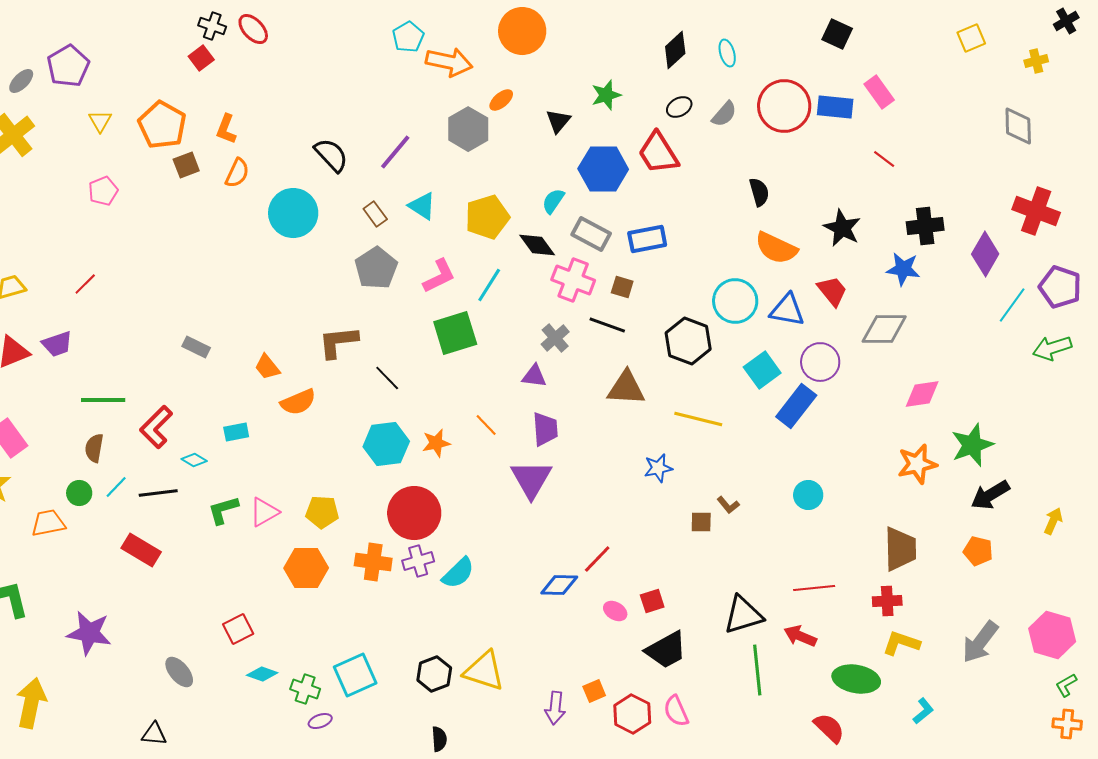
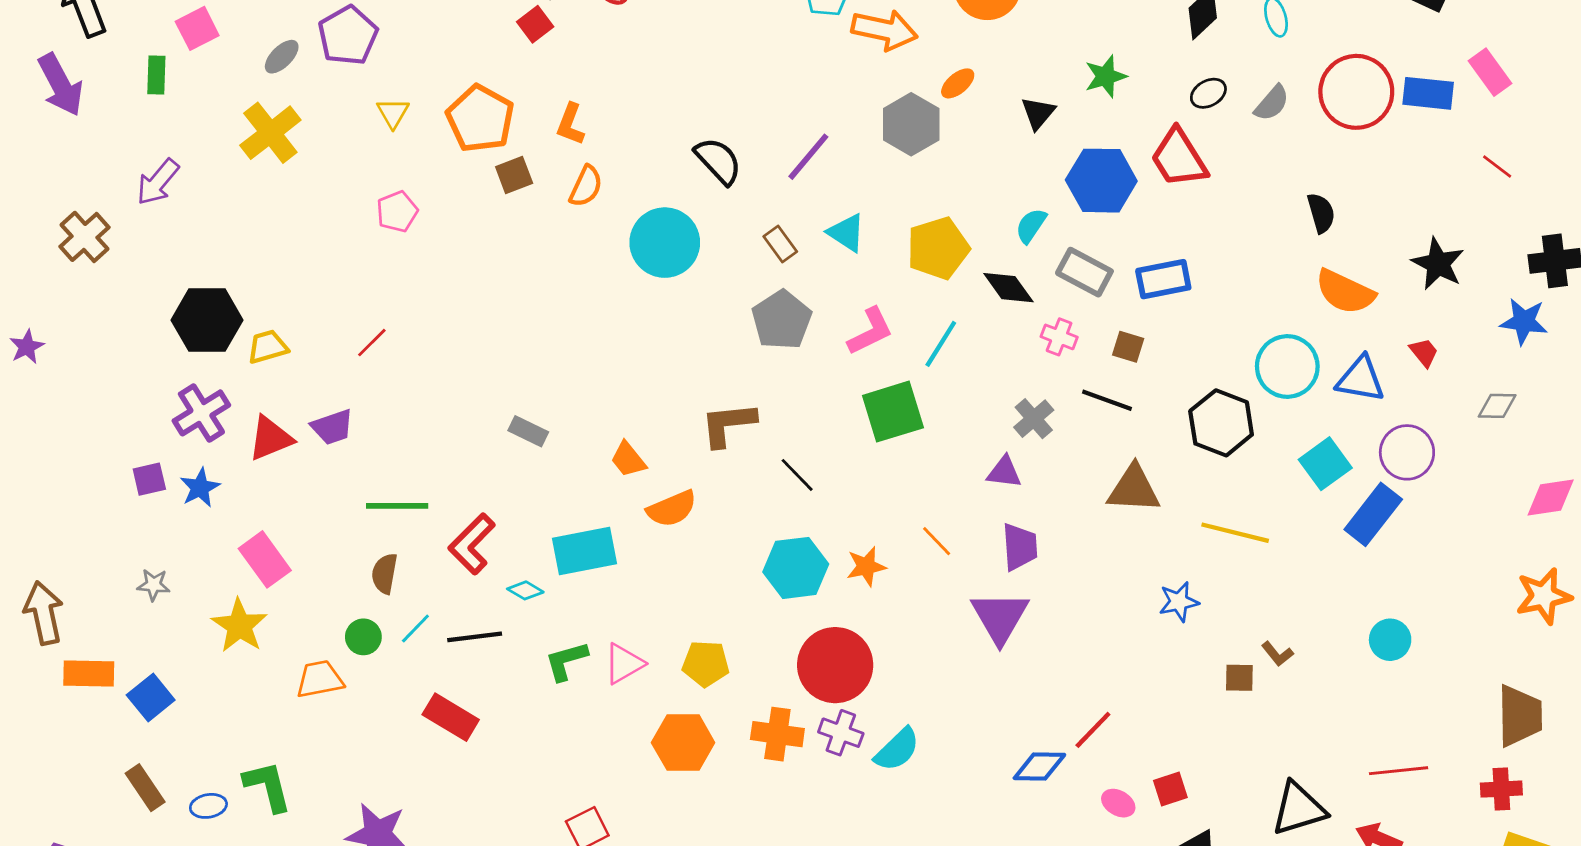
pink cross: (573, 280) -> (1059, 337), size x0.6
red trapezoid: (832, 291) -> (1424, 352), size x0.7
gray diamond: (884, 329) -> (1497, 406), size x0.6
cyan rectangle: (236, 432) -> (584, 551), size x1.8
purple cross: (418, 561) -> (841, 733), turned 36

